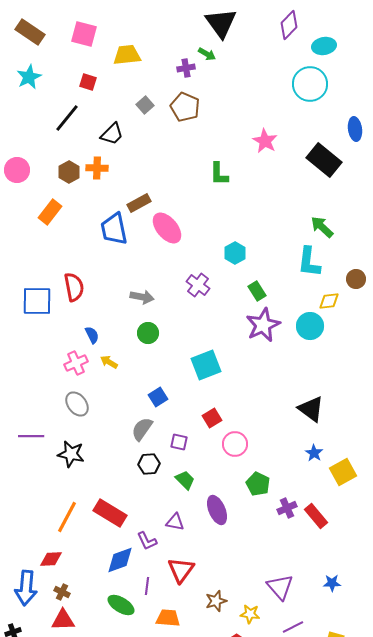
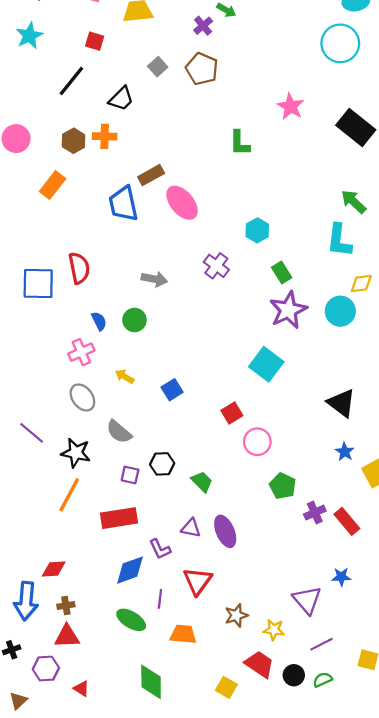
purple cross: (186, 68) -> (203, 26), turned -30
green circle: (148, 333) -> (134, 320), moved
yellow arrow: (109, 362) -> (125, 376), moved
cyan square: (206, 365) -> (266, 364), moved, turned -32
gray semicircle: (142, 429) -> (119, 432), moved, turned -85
purple line: (31, 436) -> (32, 433), turned 40
purple square: (179, 442) -> (130, 475), moved
purple ellipse: (217, 510) -> (225, 531), moved
red rectangle: (110, 513) -> (119, 518), turned -40
orange line: (67, 517) -> (69, 495), moved
blue star: (332, 583) -> (341, 577), moved
brown cross: (62, 592) -> (66, 605), turned -35

